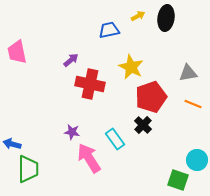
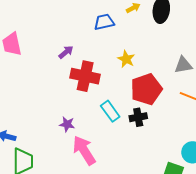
yellow star: (131, 67) -> (126, 59), size x0.7
black cross: (143, 125) -> (138, 117), turned 36
cyan rectangle: (115, 139) -> (110, 111), moved

